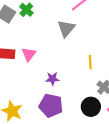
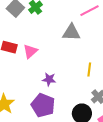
gray triangle: (66, 28) -> (71, 32), turned 42

